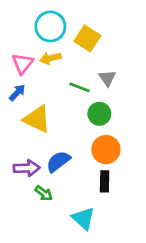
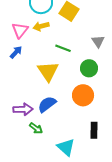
gray triangle: (107, 78) -> (98, 41), moved
green circle: (99, 114) -> (89, 68), moved
yellow triangle: (37, 119) -> (48, 71), moved, turned 30
black rectangle: (105, 181) -> (94, 130), moved

